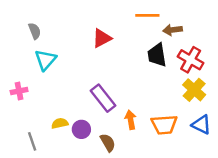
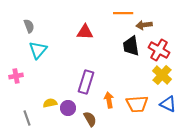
red triangle: (102, 38) -> (85, 32), turned 30
purple rectangle: (103, 98) -> (86, 82), turned 55

